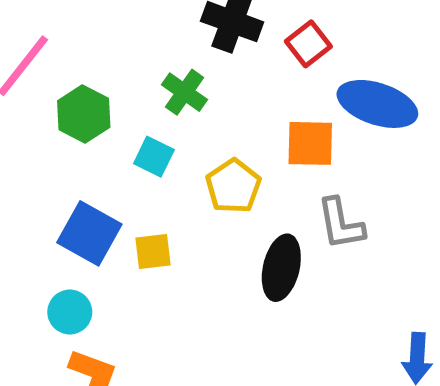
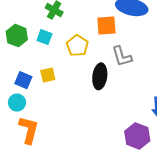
green hexagon: (84, 114) -> (17, 36), moved
blue square: (89, 233) -> (23, 80), moved, size x0.7

